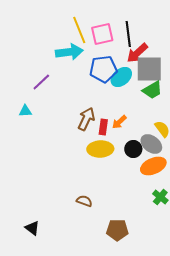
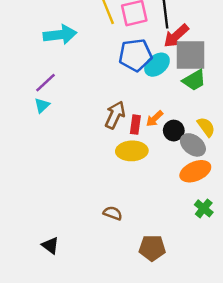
cyan arrow: (69, 52) -> (60, 35), moved
purple line: (41, 82) -> (46, 83), moved
cyan triangle: (25, 111) -> (42, 105), turned -40
black circle: (133, 149) -> (174, 131), moved

